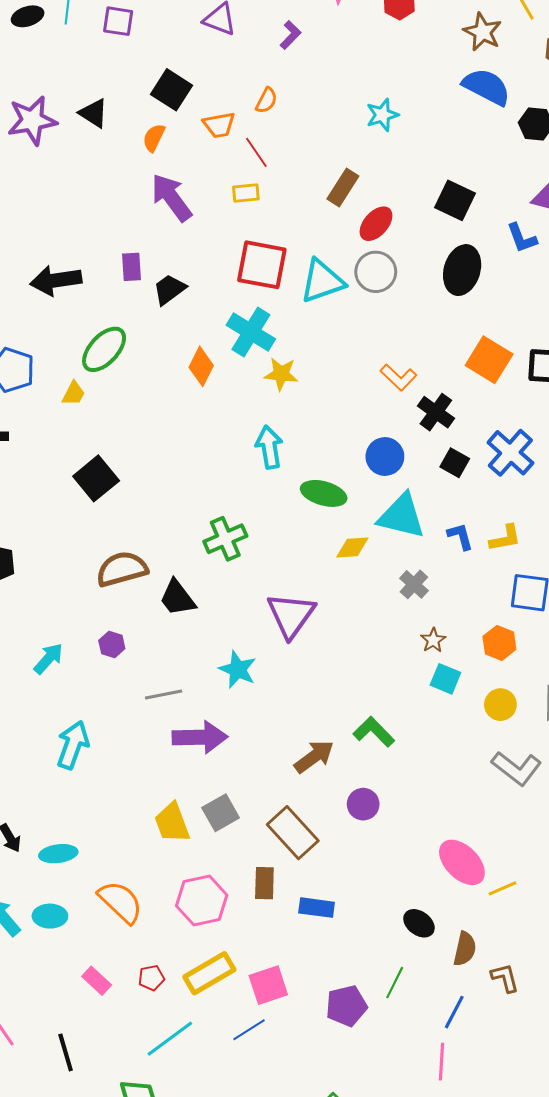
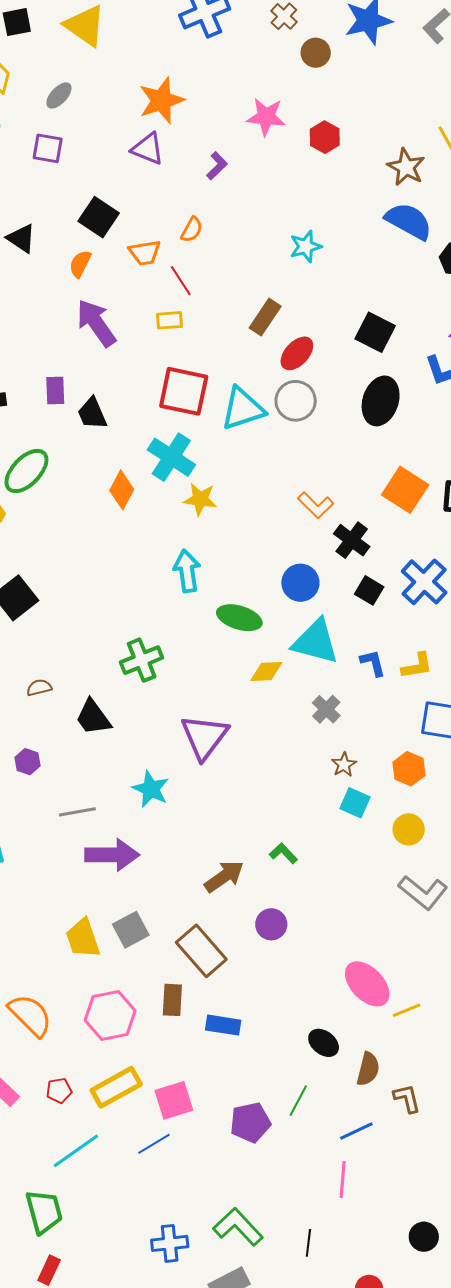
black trapezoid: (169, 289) -> (92, 413), turned -78
brown semicircle: (122, 569) -> (39, 688), size x0.5
green L-shape: (374, 732) -> (283, 853), size x0.7
blue line: (454, 1012) -> (356, 1131), turned 36

